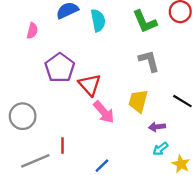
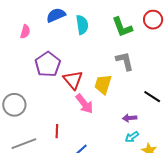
yellow trapezoid: (138, 101) -> (103, 84), moved
red line: (63, 146) -> (57, 131), moved

